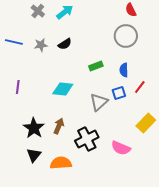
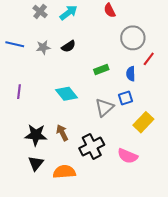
red semicircle: (131, 10) -> (110, 10), moved
red line: (140, 87) -> (149, 59), moved
cyan diamond: (63, 89) -> (66, 94), turned 45
yellow rectangle: (146, 123) -> (143, 122), moved
brown arrow: (59, 126) -> (62, 133), turned -49
black star: (34, 128) -> (36, 135), turned -30

